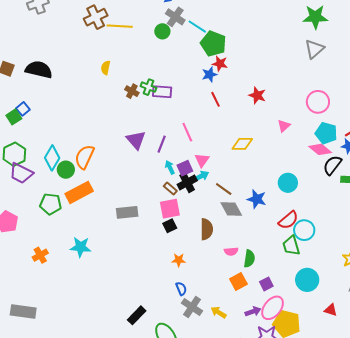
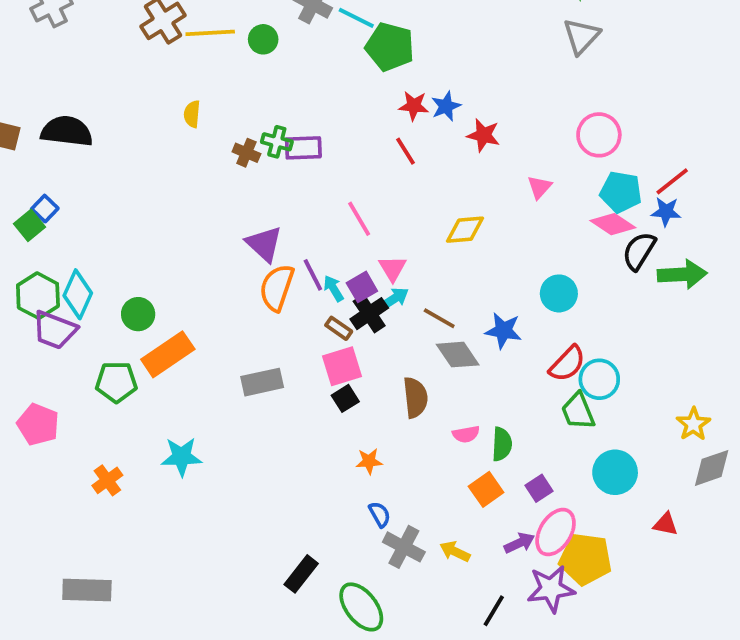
green circle: (162, 31) -> (263, 39), moved
red star: (220, 64) -> (414, 106), moved
blue star: (209, 74) -> (446, 106), moved
purple line: (162, 144) -> (313, 275), moved, turned -42
orange semicircle: (85, 157) -> (277, 288), moved
cyan diamond: (52, 158) -> (78, 294), moved

